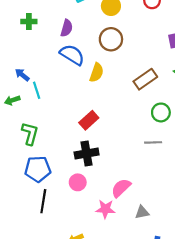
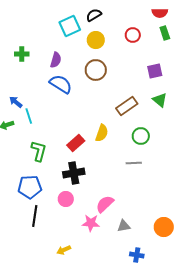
yellow semicircle: (97, 73) -> (102, 133), moved
green L-shape: (30, 134) -> (39, 151), moved

